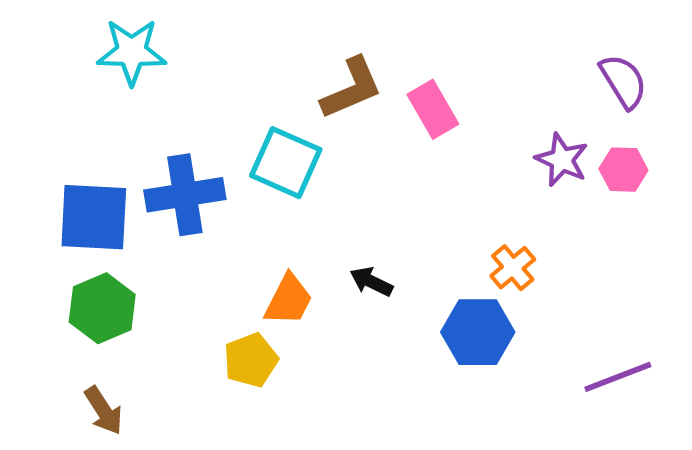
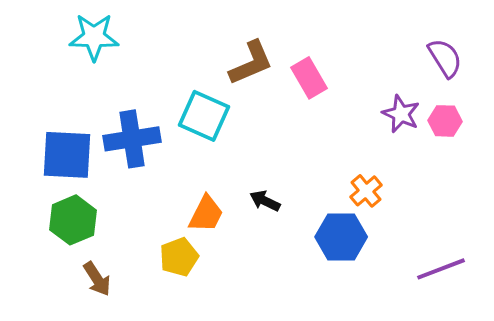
brown arrow: (104, 411) -> (97, 279), moved

